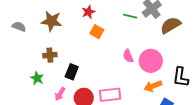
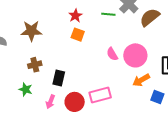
red star: (88, 12) -> (75, 16), moved

